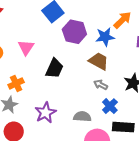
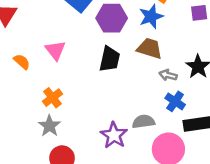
black trapezoid: (54, 68) -> (110, 59), moved
gray arrow: (101, 85) -> (168, 75), moved
purple star: (45, 113) -> (114, 135), moved

